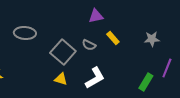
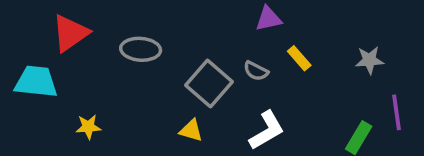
purple line: (167, 68) -> (397, 112), turned -30
yellow triangle: (61, 79) -> (191, 130), moved

